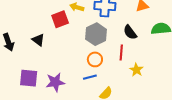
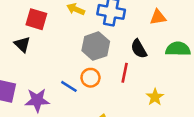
red square: (60, 19) -> (36, 19), moved, turned 30
yellow star: (136, 70) -> (155, 97), moved
blue line: (90, 77) -> (69, 86), moved, turned 40

